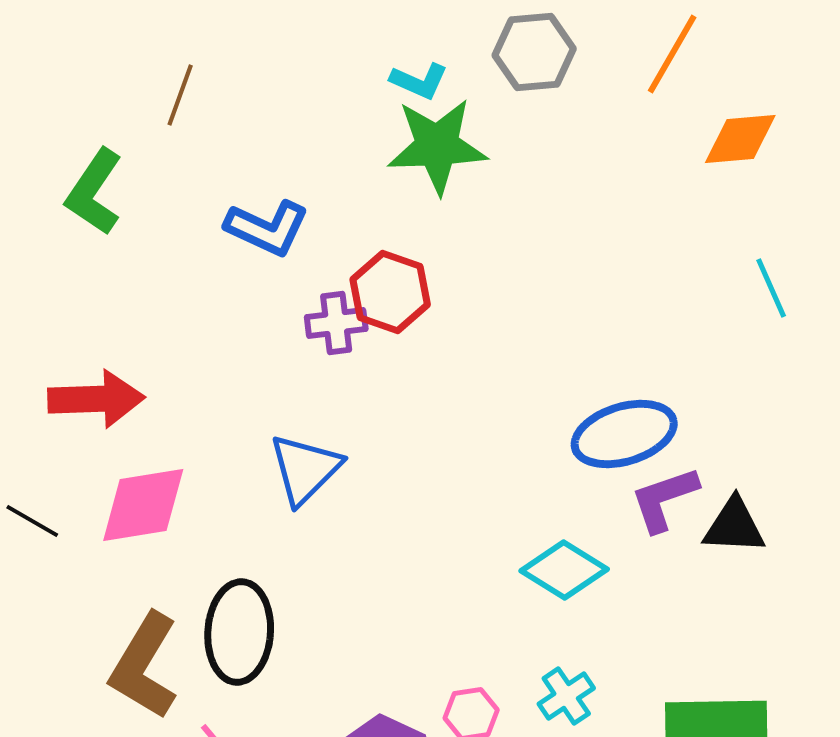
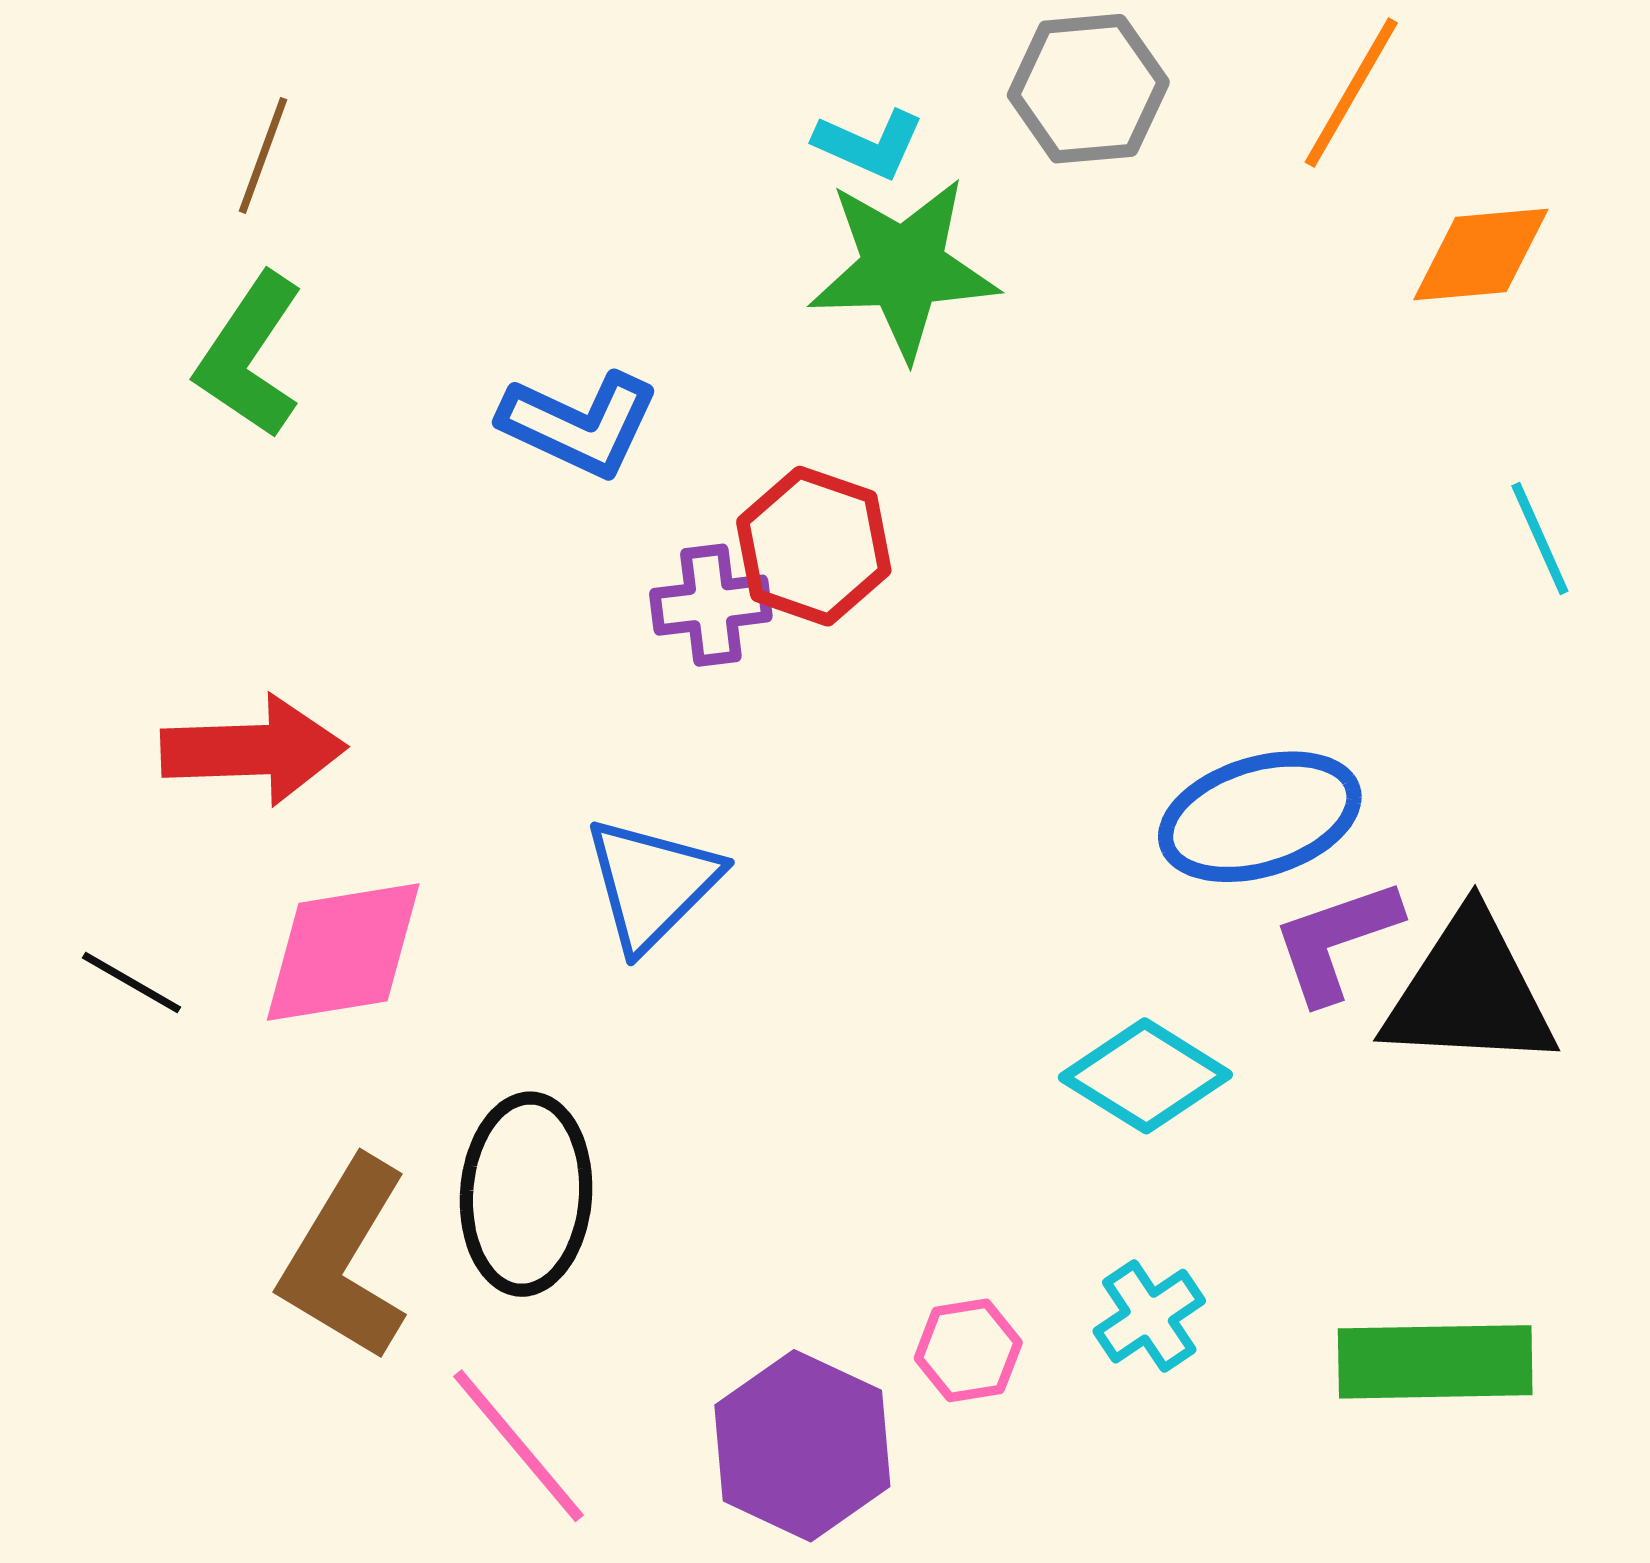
brown line: (180, 95) -> (263, 155), moved
black triangle: (734, 526) -> (1469, 992), size x1.5

